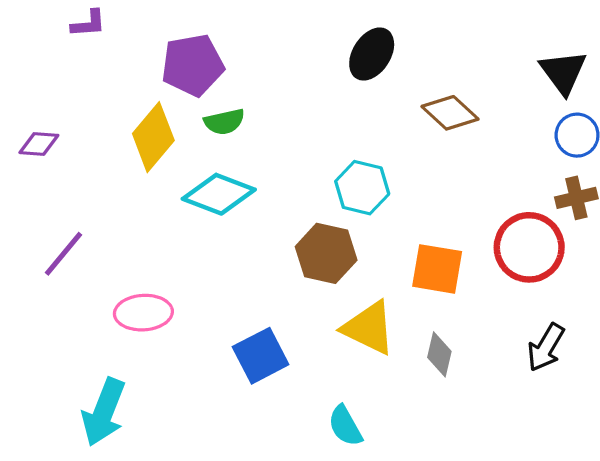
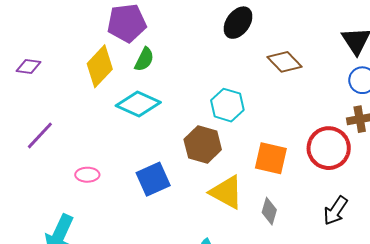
green semicircle: (224, 122) -> (144, 59), turned -55
pink ellipse: (143, 313) -> (87, 175), size x0.7
blue square: (261, 356) -> (153, 179), moved

